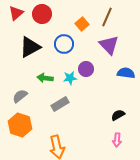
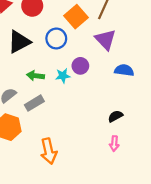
orange square: (82, 24) -> (76, 17), size x1.5
gray rectangle: (60, 104) -> (34, 103), moved

